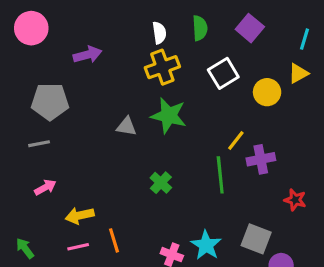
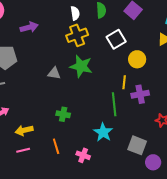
yellow circle: (267, 92) -> (137, 59), moved
yellow line: (236, 141) -> (124, 82), turned -32
green cross: (161, 183) -> (63, 114), moved, turned -32
orange line: (114, 240) -> (56, 146), moved
cyan star: (206, 245) -> (103, 132), moved

